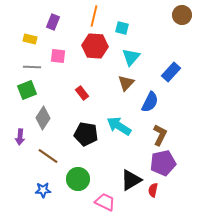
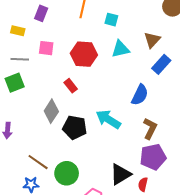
red hexagon: (95, 46) -> (84, 54), moved
cyan triangle: (131, 57) -> (121, 49), turned 36
brown triangle: (126, 83) -> (152, 40), moved
gray diamond: (43, 118) -> (51, 111), moved
brown line: (48, 156) -> (38, 162), moved

